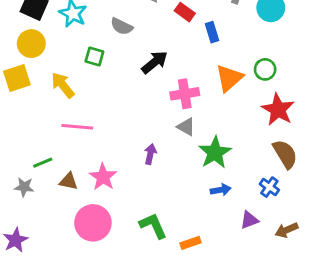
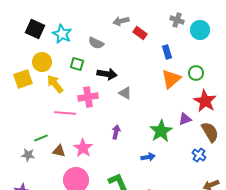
blue rectangle: (212, 32) -> (167, 52), moved
yellow circle: (31, 44) -> (42, 62), moved
black arrow: (155, 62) -> (107, 74), moved, turned 48
pink cross: (185, 94) -> (88, 97), moved
gray triangle: (186, 127) -> (125, 93), moved
blue arrow: (221, 190) -> (148, 157), moved
purple triangle: (249, 220) -> (185, 119), moved

